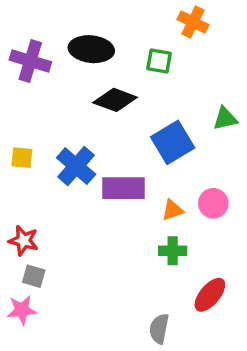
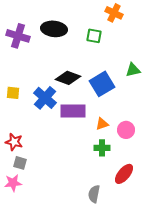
black diamond: (115, 100) -> (68, 78), moved
pink circle: (213, 203) -> (126, 130), moved

